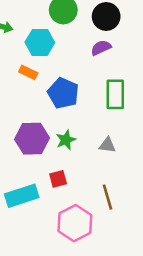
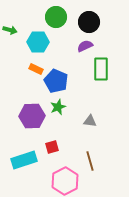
orange rectangle: (28, 72) -> (36, 69), moved
green rectangle: (115, 94) -> (101, 69), moved
green star: (66, 140) -> (58, 107), moved

